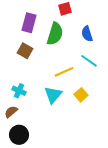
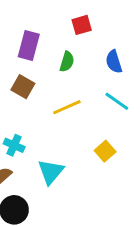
green semicircle: (55, 34) -> (67, 62), size x0.6
yellow line: (64, 72) -> (67, 107), moved
cyan triangle: (53, 95) -> (51, 172), moved

